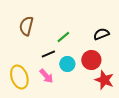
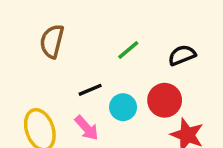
green line: (63, 37) -> (128, 50), moved

